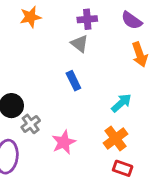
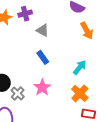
purple cross: (87, 19) -> (25, 14), moved
pink star: (64, 142) -> (42, 87), moved

